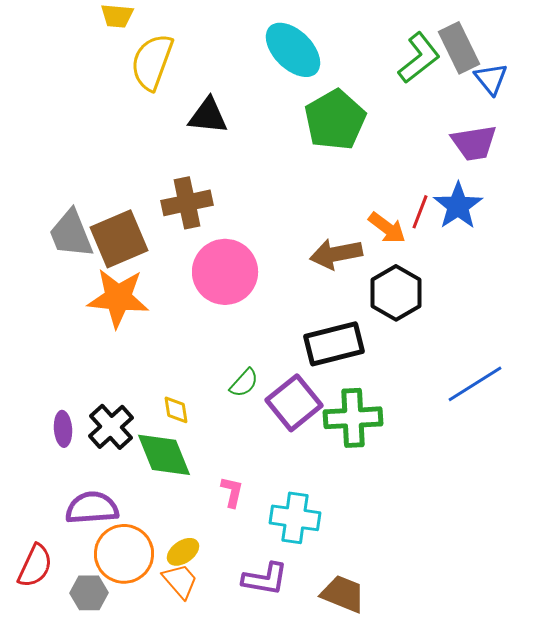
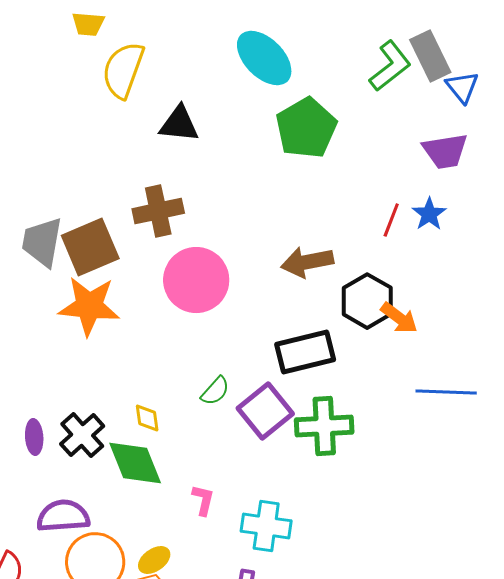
blue star: (458, 206) -> (429, 214), size x0.7
orange arrow: (387, 228) -> (399, 318), moved
gray trapezoid: (71, 234) -> (42, 242), turned 32
blue line: (475, 384) -> (446, 392), turned 34

